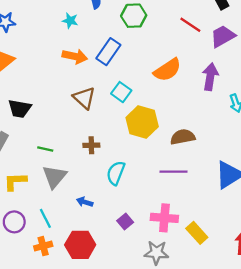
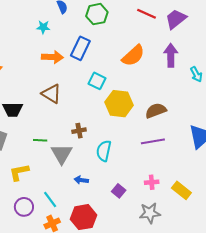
brown triangle: (84, 98) -> (51, 94), moved
gray triangle: (55, 177) -> (62, 154), moved
pink cross: (164, 218) -> (152, 182), size x0.6

